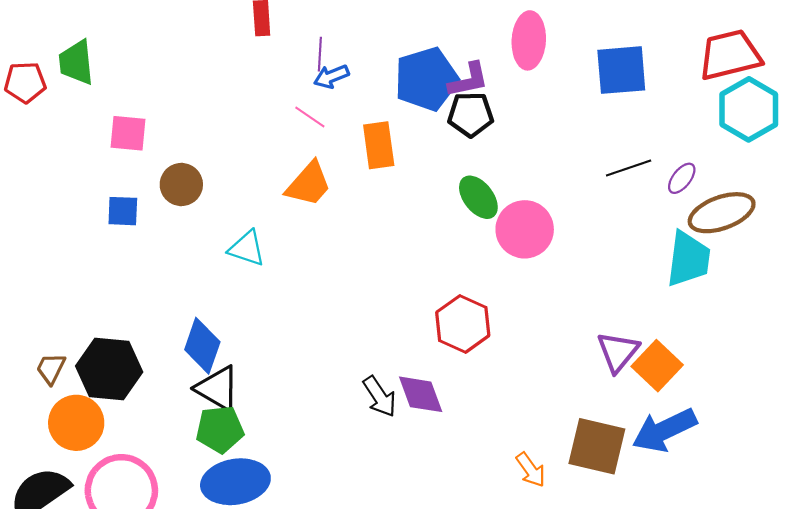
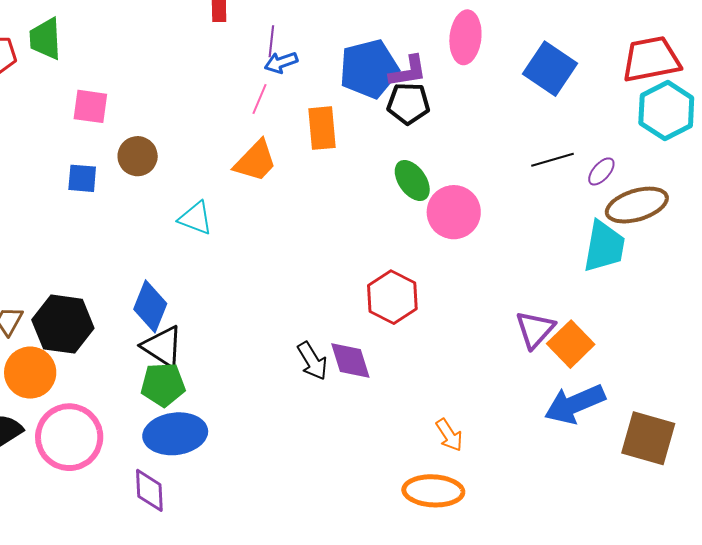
blue square: (621, 70) -> (550, 69), turned 36
pink line: (310, 117) -> (259, 99), turned 76
brown square: (597, 446) -> (648, 438), moved

